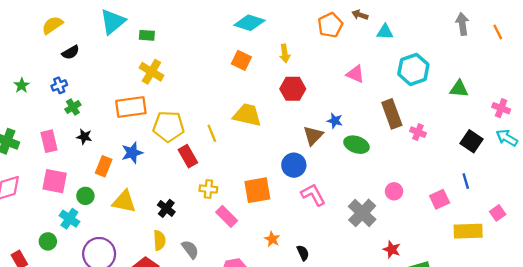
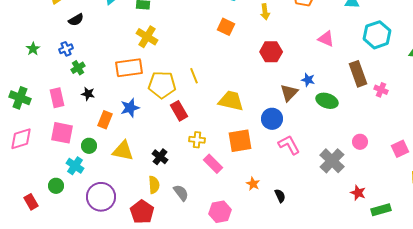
yellow arrow: (285, 54) -> (265, 12), moved
yellow trapezoid: (247, 115) -> (231, 101), moved
yellow line: (212, 133) -> (194, 76), moved

